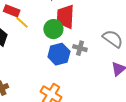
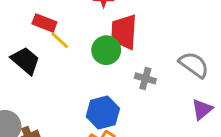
blue hexagon: (59, 54) -> (103, 112), moved

